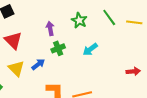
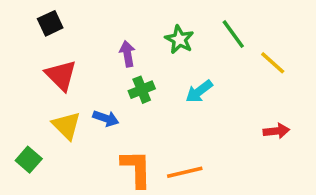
yellow line: (134, 22) -> (273, 63), moved, turned 35
blue arrow: (38, 64) -> (106, 118), turned 56

